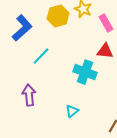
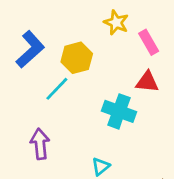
yellow hexagon: (58, 16) -> (77, 58), moved

